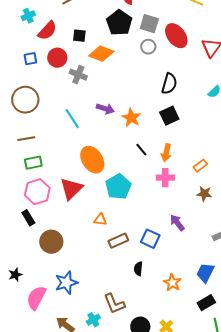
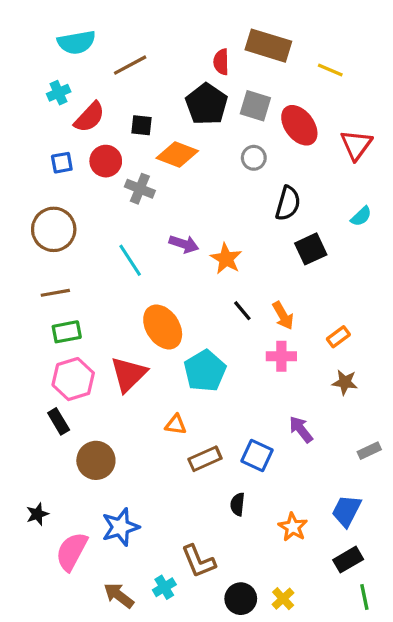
gray circle: (148, 47) -> (254, 158), moved
black square: (169, 116) -> (311, 249), moved
orange arrow: (166, 153) -> (283, 316), turned -42

